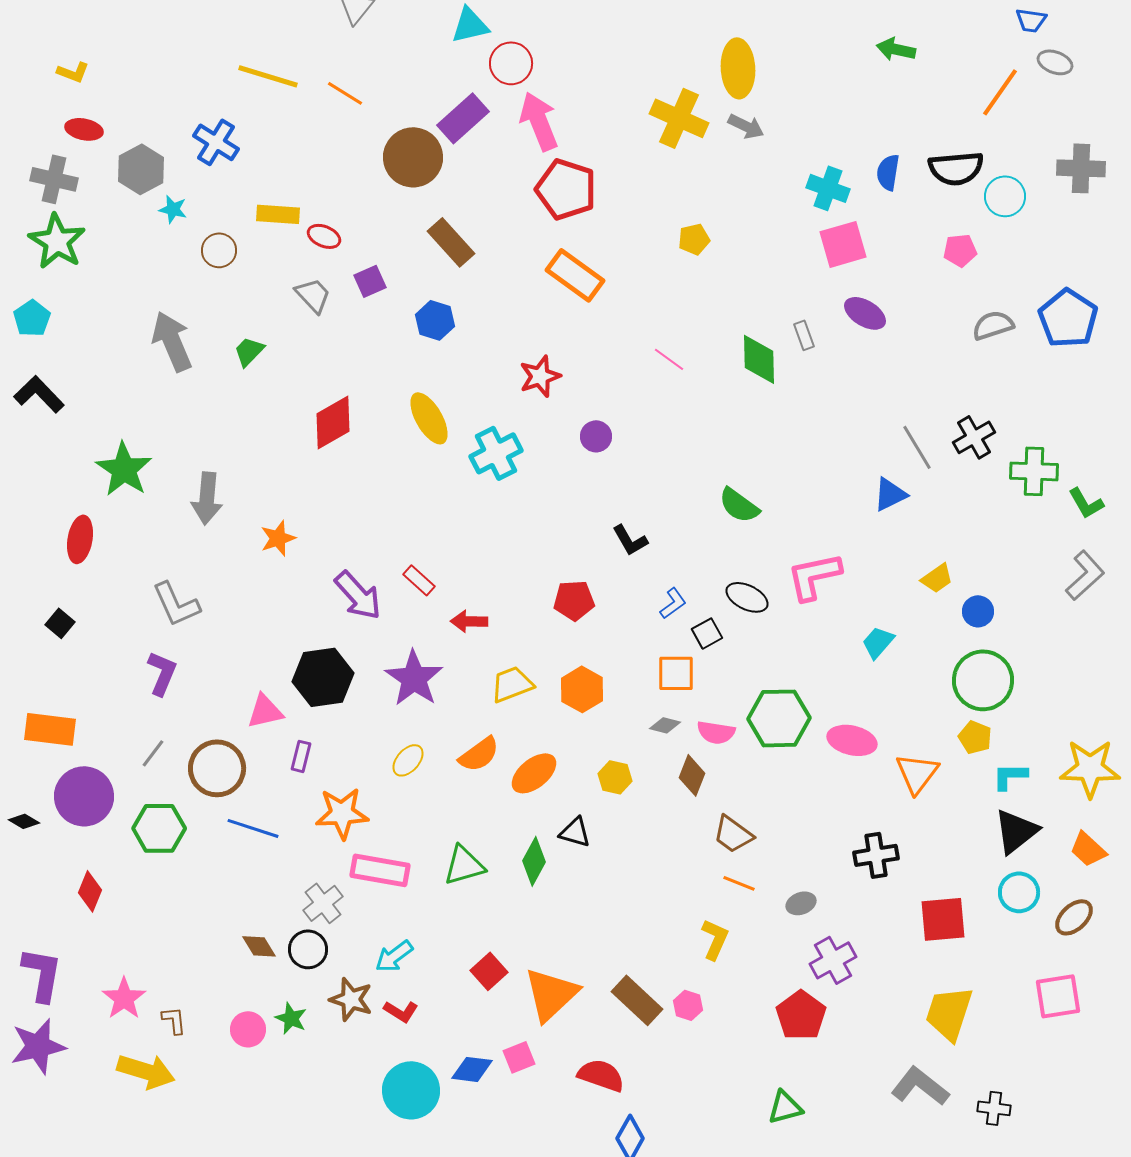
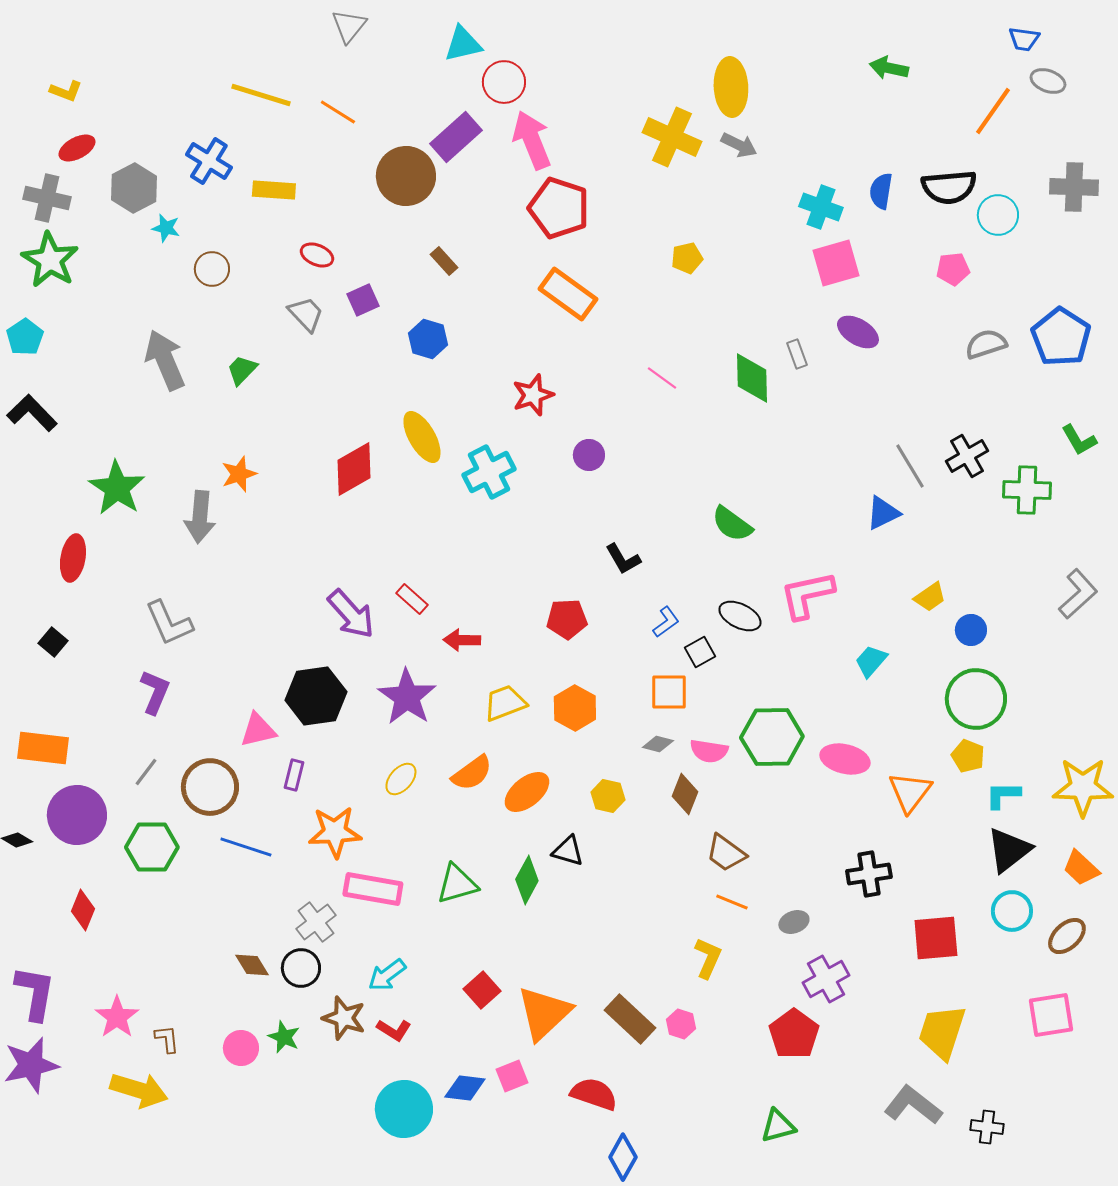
red ellipse: (84, 129) -> (77, 148), turned -39
yellow rectangle: (278, 214) -> (274, 190), moved
brown rectangle: (451, 242) -> (444, 261), size x0.6
red diamond: (333, 422) -> (354, 469), moved
green L-shape: (1086, 503) -> (1079, 440), moved
orange star: (278, 538) -> (239, 474), moved

